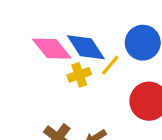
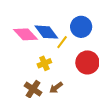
yellow cross: (79, 75) -> (44, 63), moved

